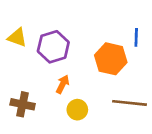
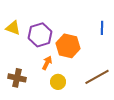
orange hexagon: (111, 59) -> (68, 46), moved
brown line: (129, 103) -> (97, 77), turned -35

